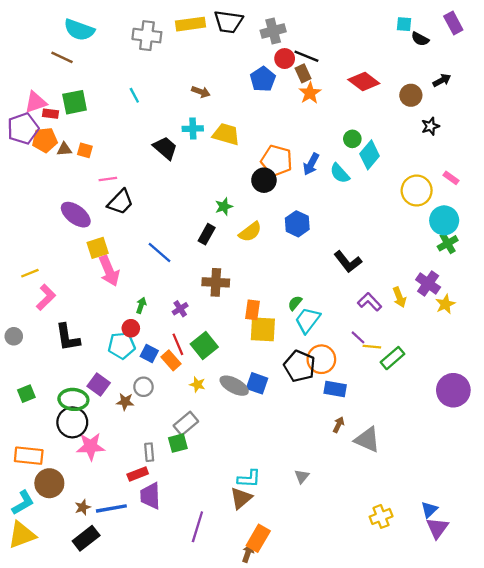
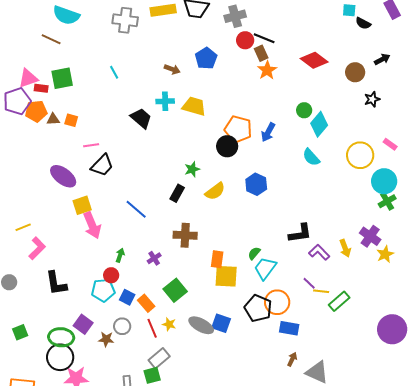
blue pentagon: (263, 79) -> (206, 58), moved
cyan semicircle: (340, 173) -> (311, 157), moved
black L-shape: (348, 262) -> (300, 233), moved, turned -60
red line: (178, 344) -> (152, 328), moved

